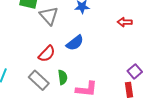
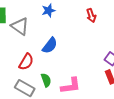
red arrow: (125, 22) -> (91, 15), turned -96

